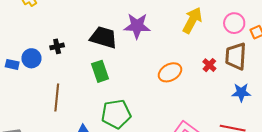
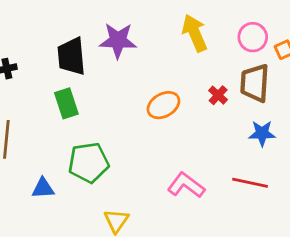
yellow arrow: (192, 20) -> (195, 33), turned -52
black trapezoid: (103, 37) -> (71, 56), turned -112

